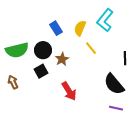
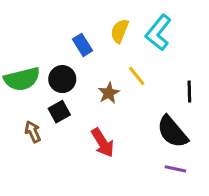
yellow semicircle: (80, 28) -> (120, 31), moved
brown star: (62, 59) -> (109, 93), moved
brown arrow: (13, 82) -> (33, 132), moved

